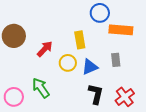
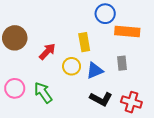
black L-shape: (96, 94) -> (101, 99), turned 105
pink circle: (14, 97) -> (15, 88), moved
red cross: (125, 97) -> (131, 102), turned -36

